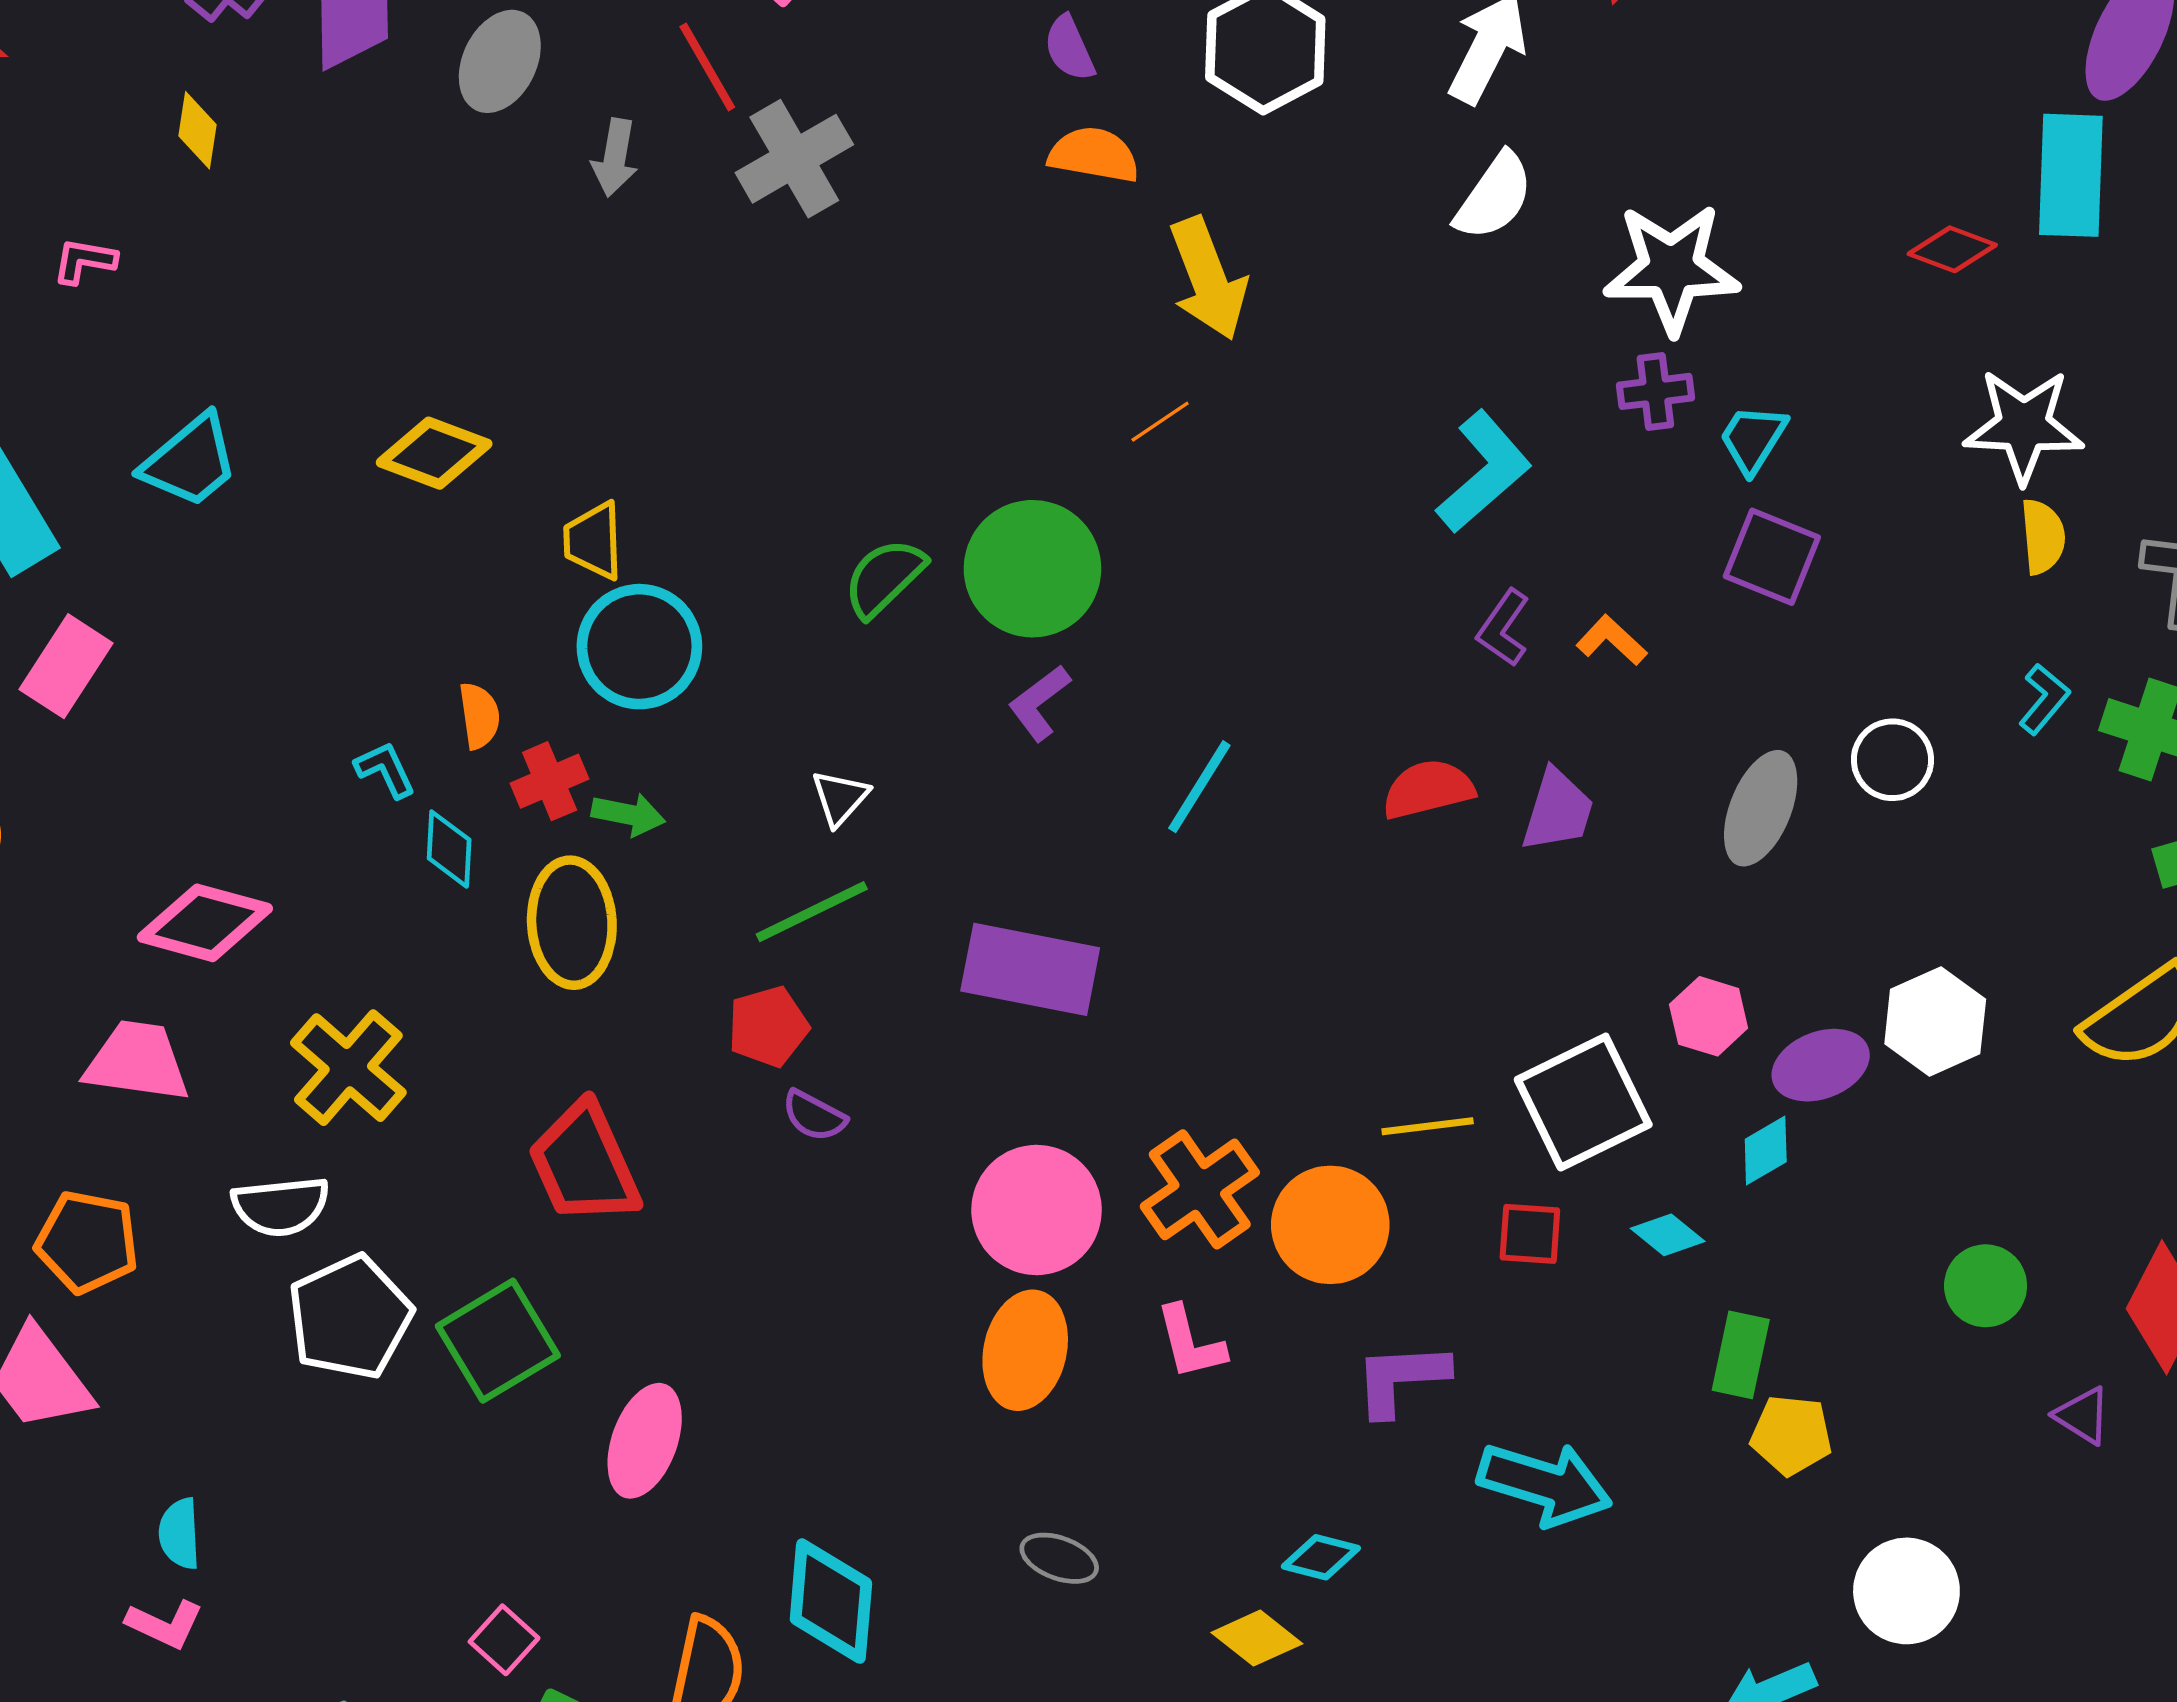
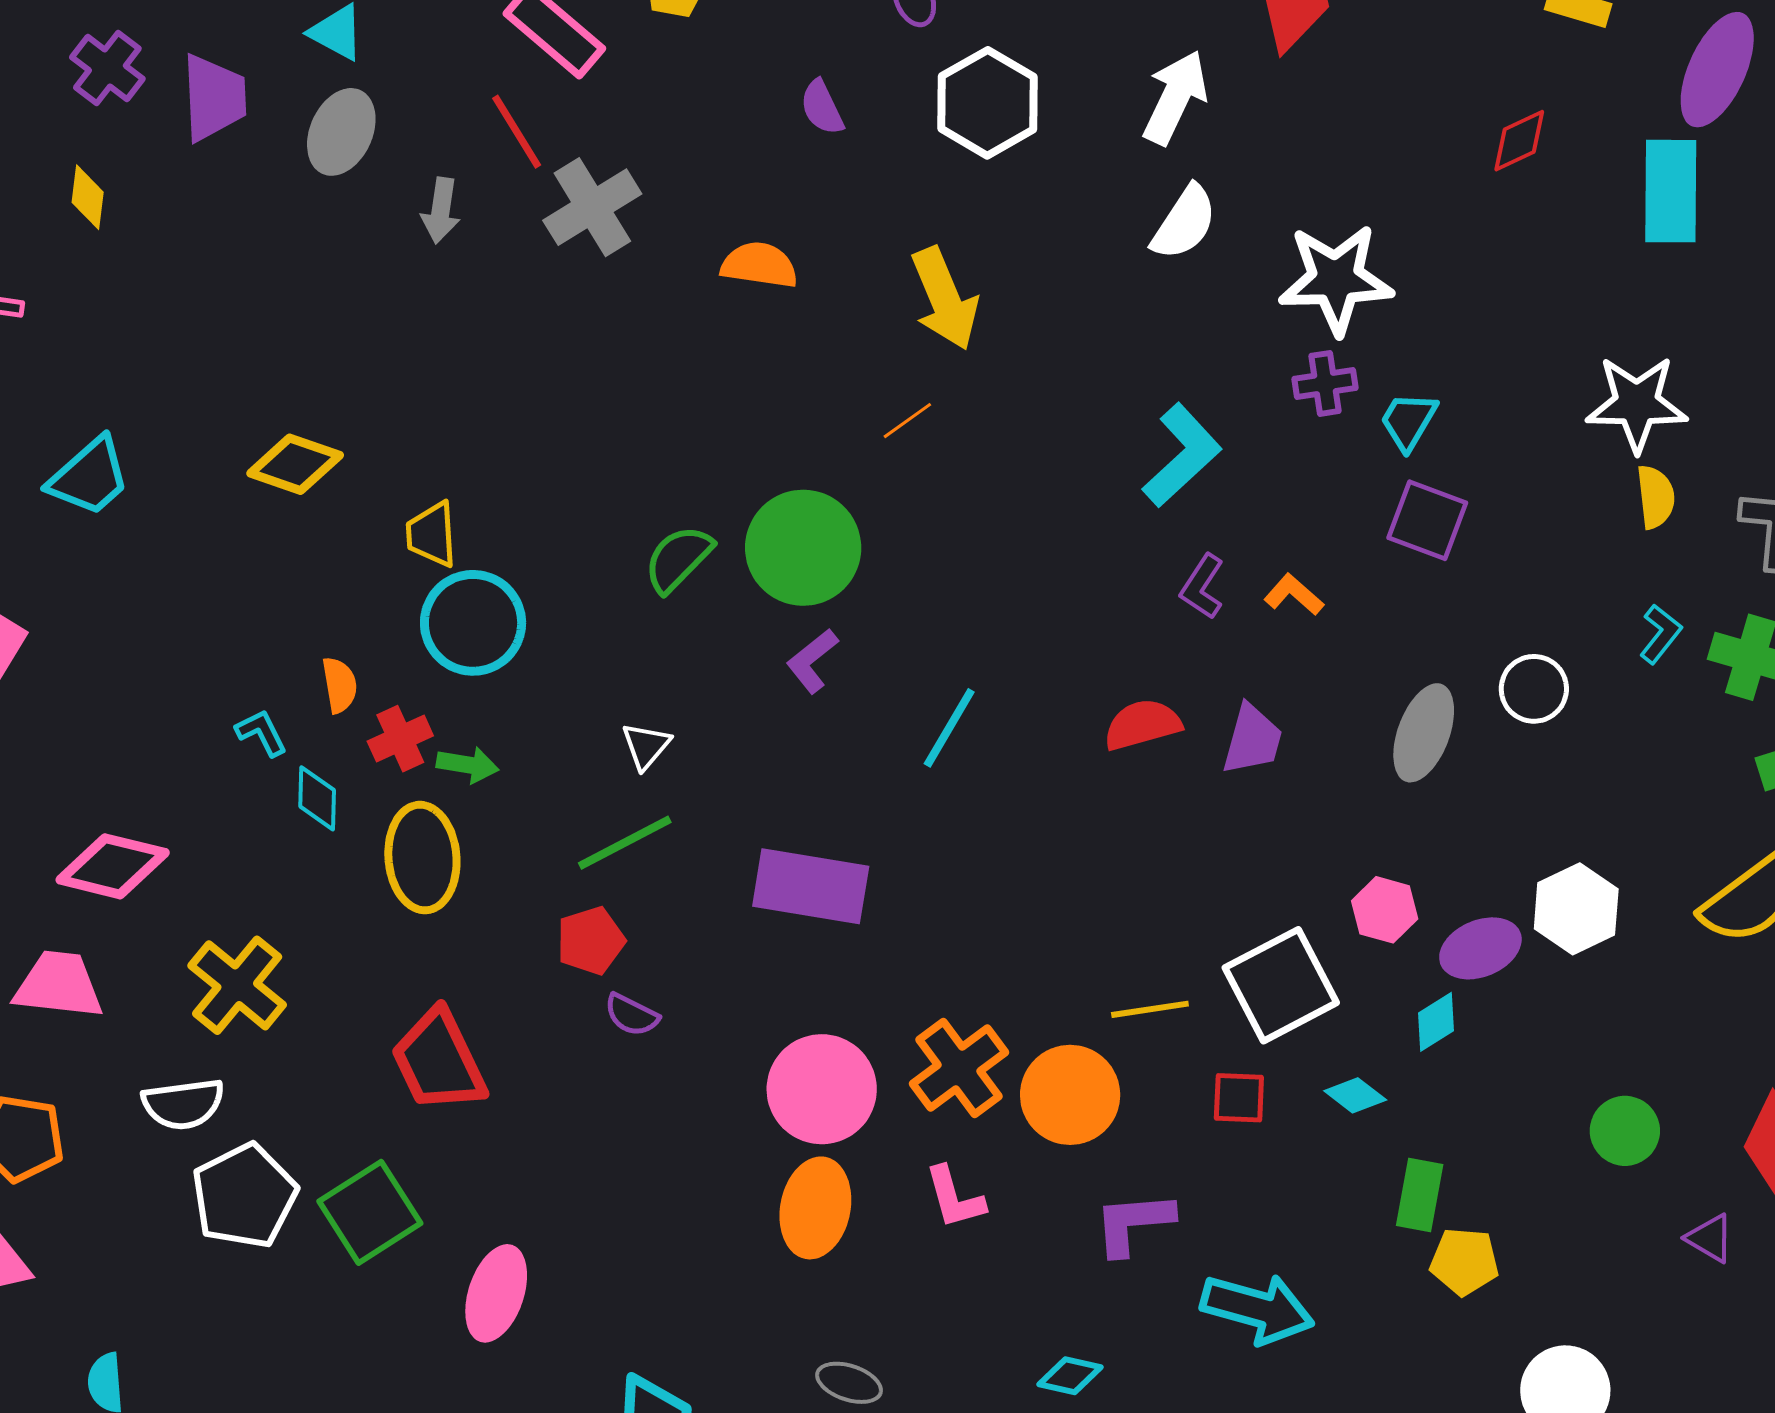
orange semicircle: (1094, 155) -> (759, 265), moved
red diamond: (1952, 249) -> (1519, 141), moved, turned -44

